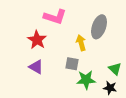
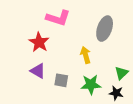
yellow arrow: (81, 43) -> (86, 55), moved
gray square: (72, 64) -> (61, 80), moved
green triangle: (115, 69) -> (121, 73), turned 32

